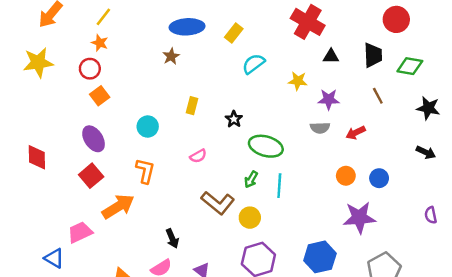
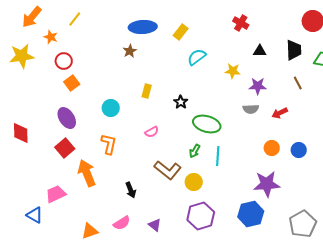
red cross: (308, 22) -> (241, 23), size x0.6
orange star: (100, 43) -> (51, 37), moved
orange arrow: (118, 206) -> (87, 173), turned -80
purple star: (359, 218) -> (267, 184), moved
black arrow: (172, 238) -> (131, 190), moved

